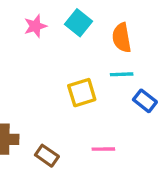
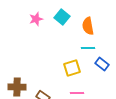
yellow square: (82, 93) -> (72, 68), moved

